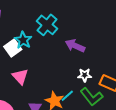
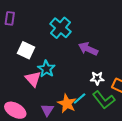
cyan star: (23, 40) -> (46, 69), moved
white square: (13, 48) -> (26, 50), turned -30

